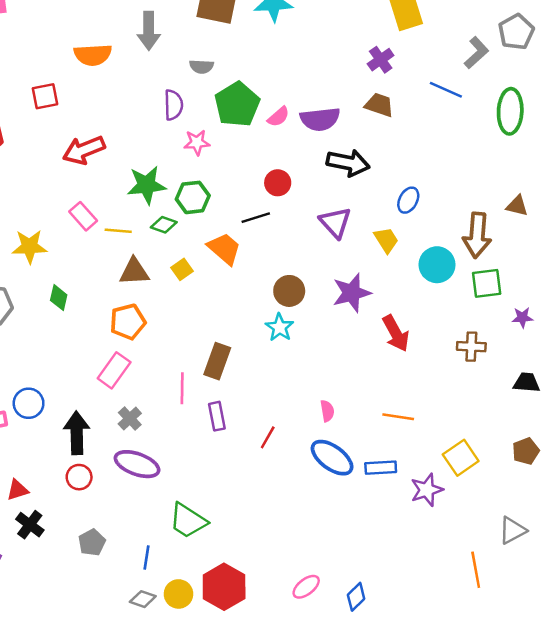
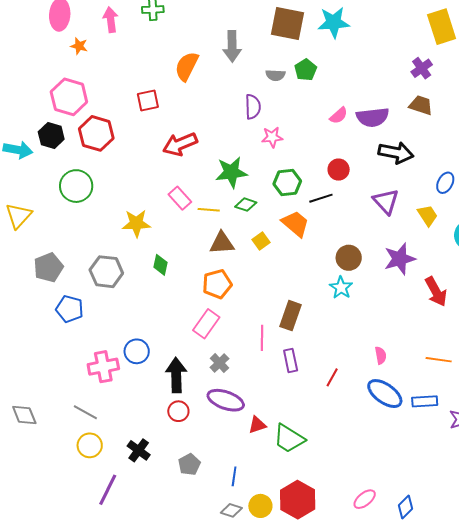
orange semicircle: (93, 55) -> (187, 66), turned 120
green pentagon: (237, 104) -> (306, 70), moved, size x0.6
green hexagon: (193, 197) -> (287, 182), moved
red triangle: (17, 490) -> (257, 425), moved
green trapezoid: (188, 521) -> (289, 439), moved

